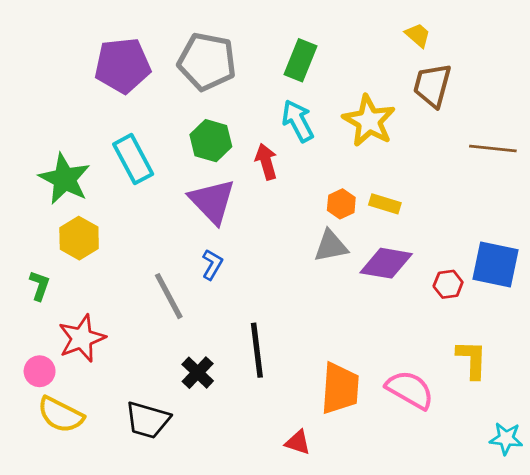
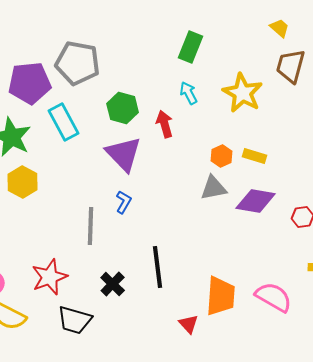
gray pentagon: (207, 62) -> (78, 63), moved
purple pentagon: (123, 65) -> (30, 83), moved
cyan arrow: (298, 121) -> (189, 93), size x0.7
gray line: (169, 296) -> (91, 226), turned 30
red star: (82, 338) -> (50, 277), moved
red triangle: (298, 442) -> (189, 324), moved, turned 30

